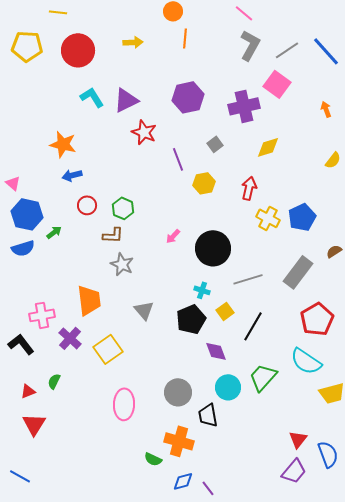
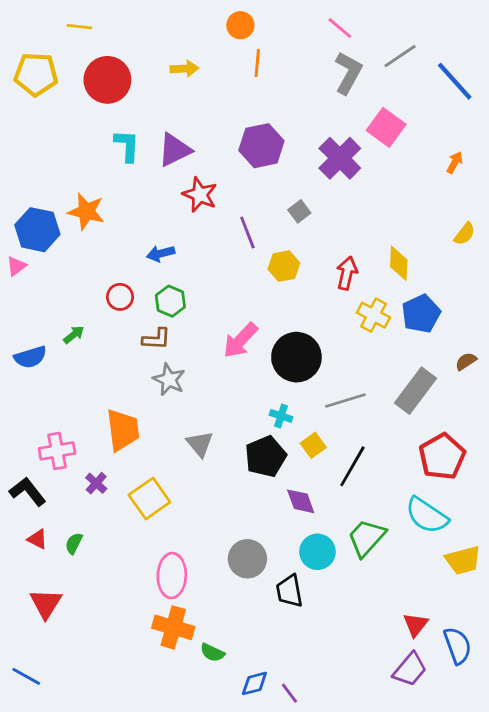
gray line: (287, 50) -> (400, 56), moved
cyan L-shape: (92, 97) -> (127, 146), turned 35
purple cross: (244, 106) -> (340, 158), turned -32
orange arrow: (326, 109) -> (455, 162), turned 49
yellow diamond: (268, 147) -> (399, 263), moved, turned -70
blue arrow: (72, 175) -> (161, 253), moved
pink triangle: (13, 183) -> (16, 266), turned 42
blue hexagon: (27, 214) -> (37, 230), moved
pink arrow: (173, 236) -> (240, 340), size x1.8
purple cross: (70, 338) -> (96, 483), size x0.7
red triangle: (28, 391) -> (37, 539), moved, turned 49
orange cross: (179, 441) -> (173, 627), moved

